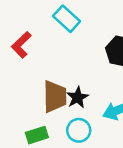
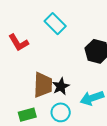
red L-shape: (21, 45) -> (18, 43), turned -80

